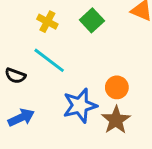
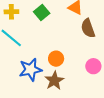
yellow cross: (47, 22) -> (11, 12), turned -32

